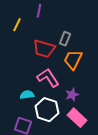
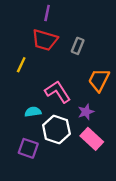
yellow line: (17, 25) -> (21, 65), moved
red trapezoid: (44, 49) -> (45, 40), moved
orange trapezoid: (73, 60) -> (99, 80), moved

